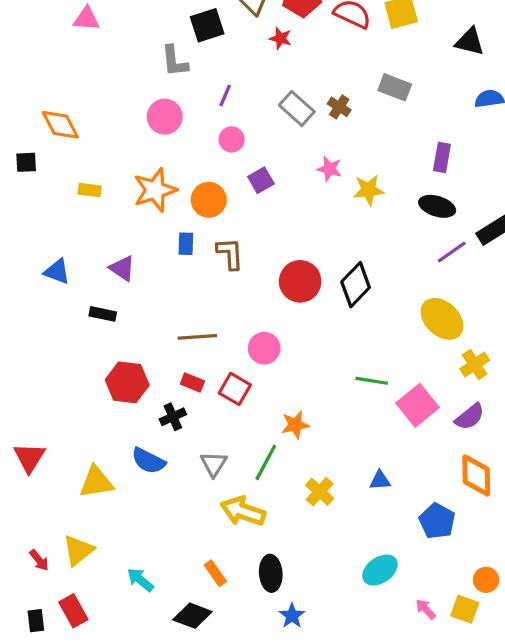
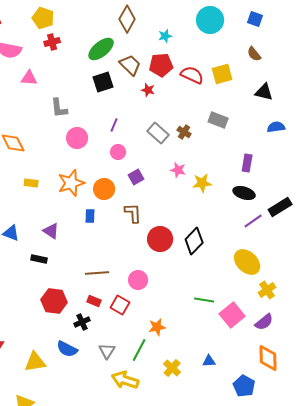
gray L-shape: (175, 61) -> (59, 108), moved
brown L-shape: (230, 254) -> (133, 213), moved

